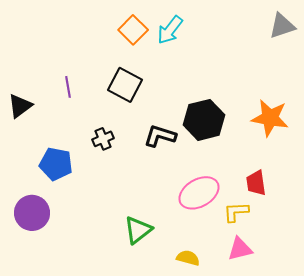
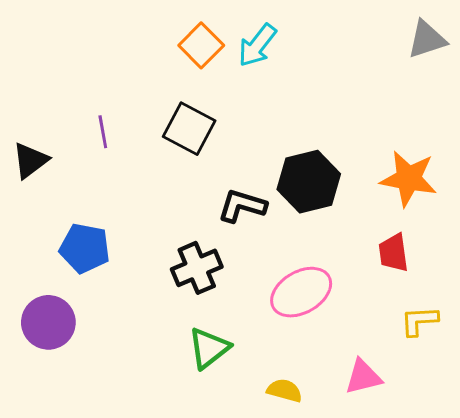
black cross: (103, 139) -> (197, 268), moved, size x1.5
red trapezoid: (256, 183) -> (393, 253), moved
yellow L-shape: (236, 212) -> (419, 321), moved

